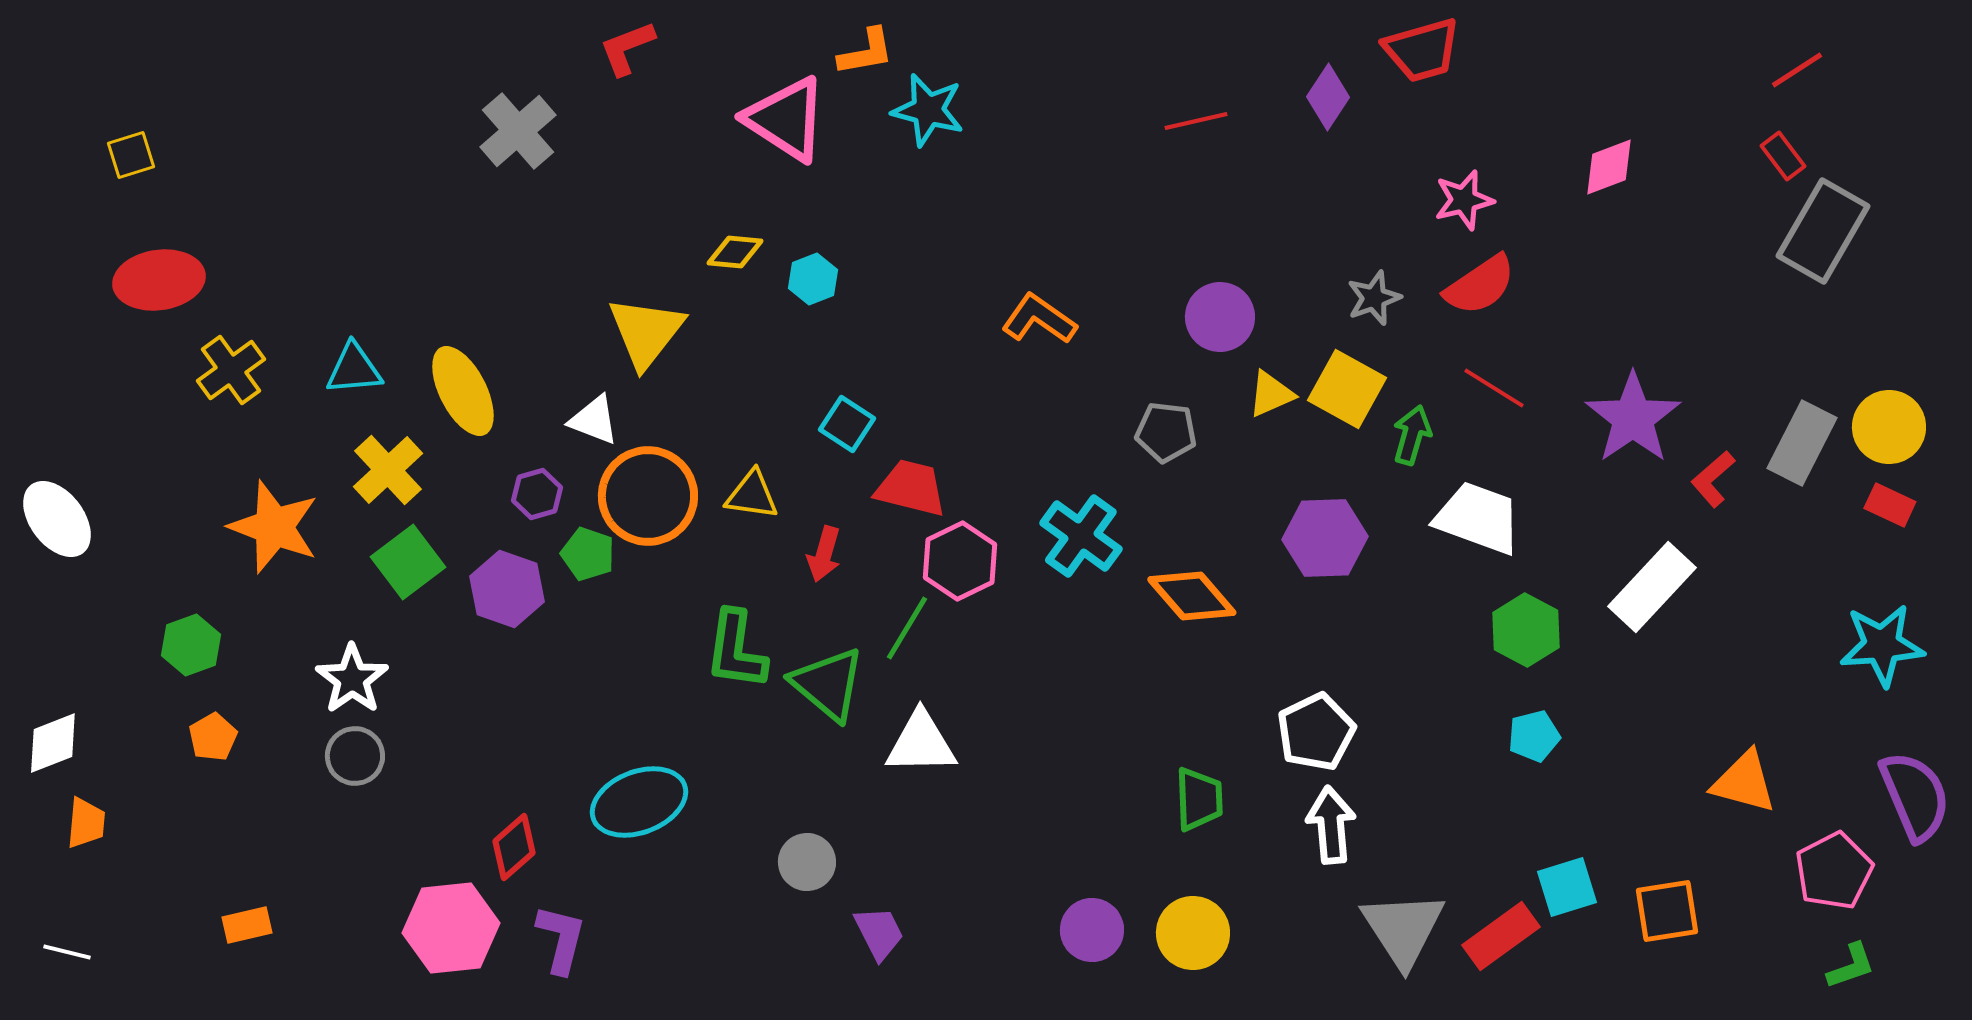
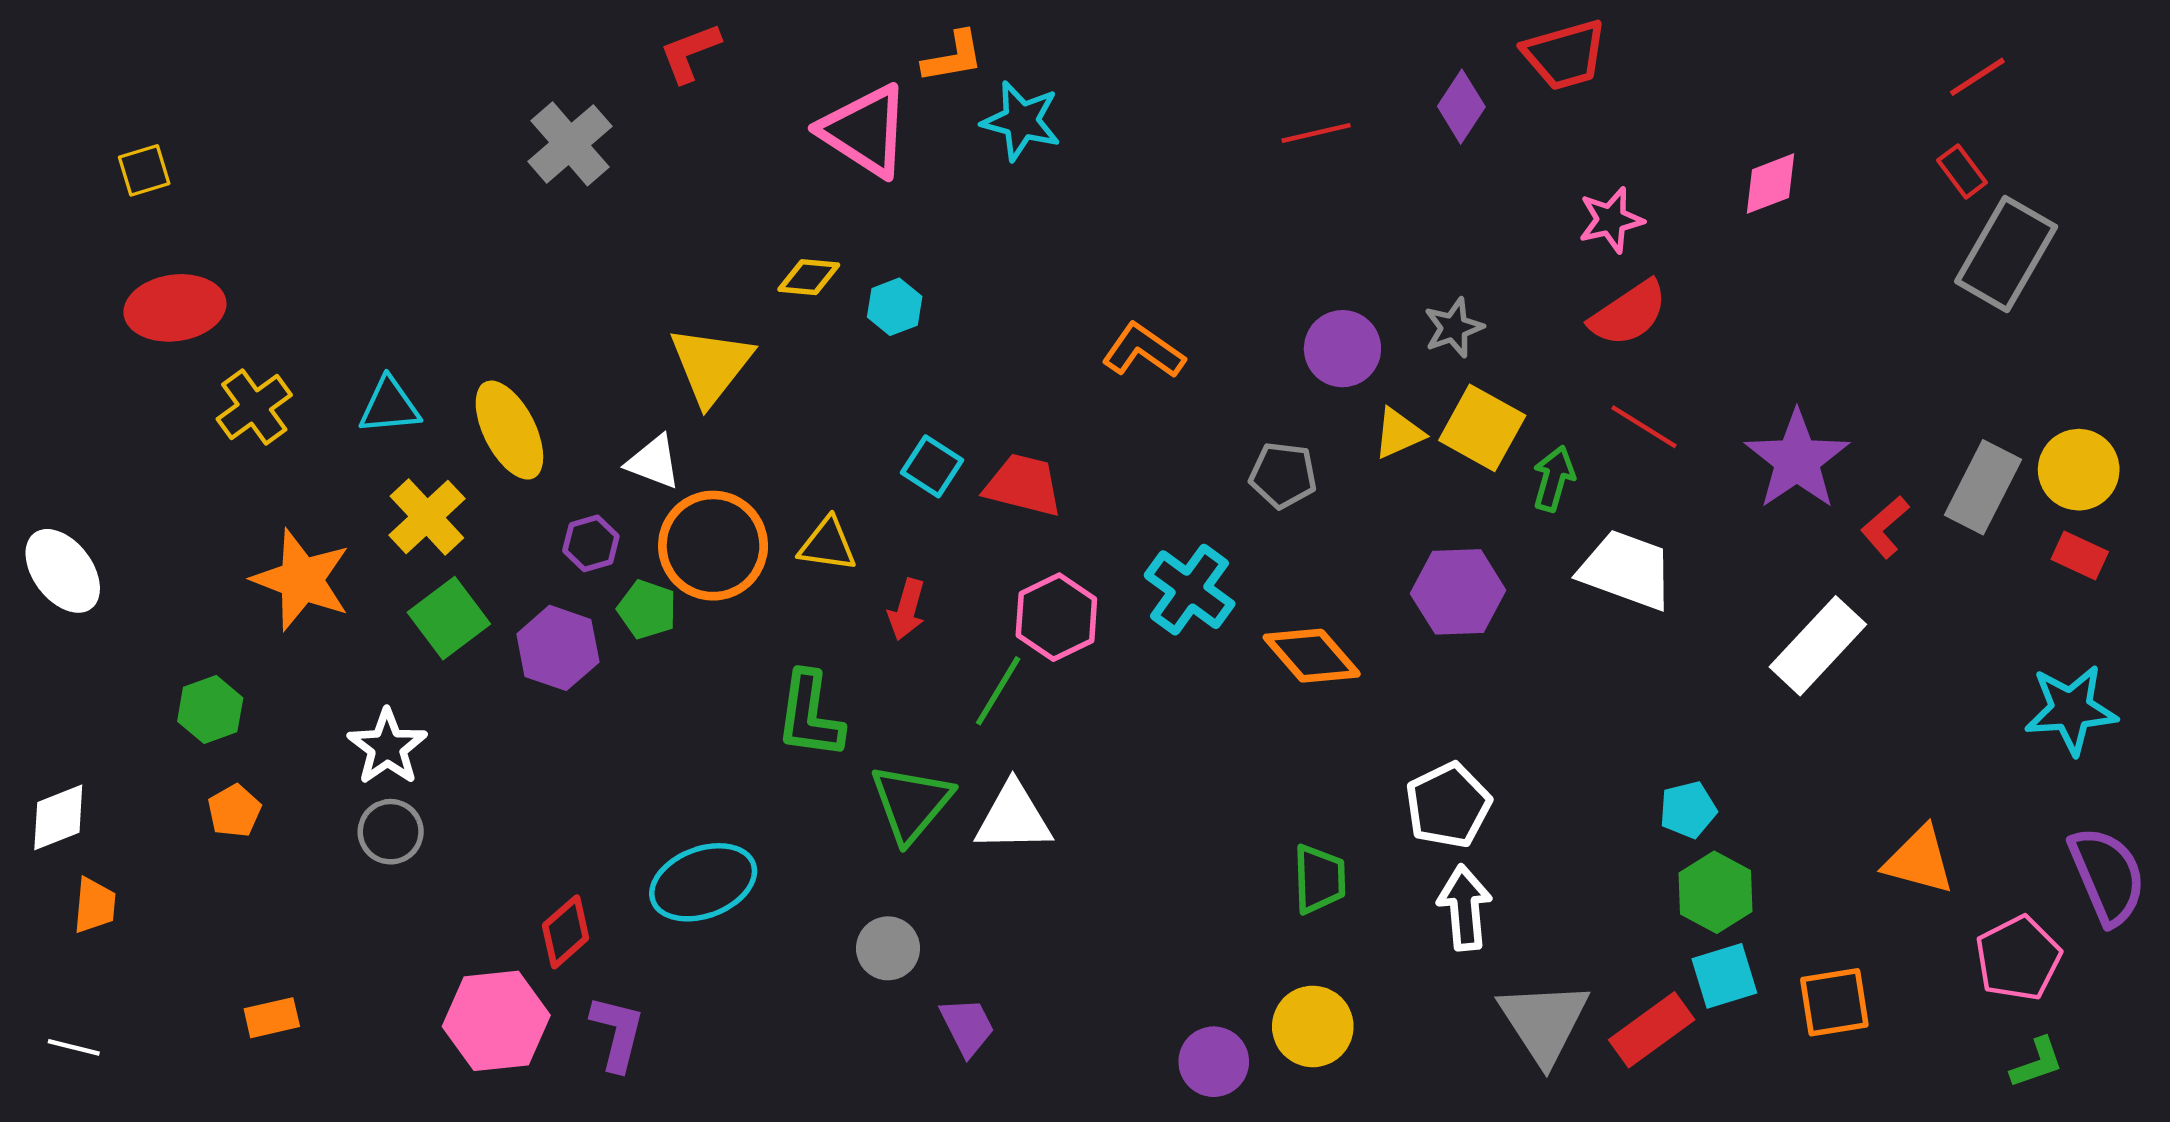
gray star: (1374, 298) -> (1454, 328), moved
red trapezoid: (911, 488) -> (1023, 485), moved
green hexagon: (1526, 630) -> (1716, 892), moved
green triangle: (828, 684) -> (911, 803), moved, turned 30
purple circle: (1092, 930) -> (1214, 1062), moved

